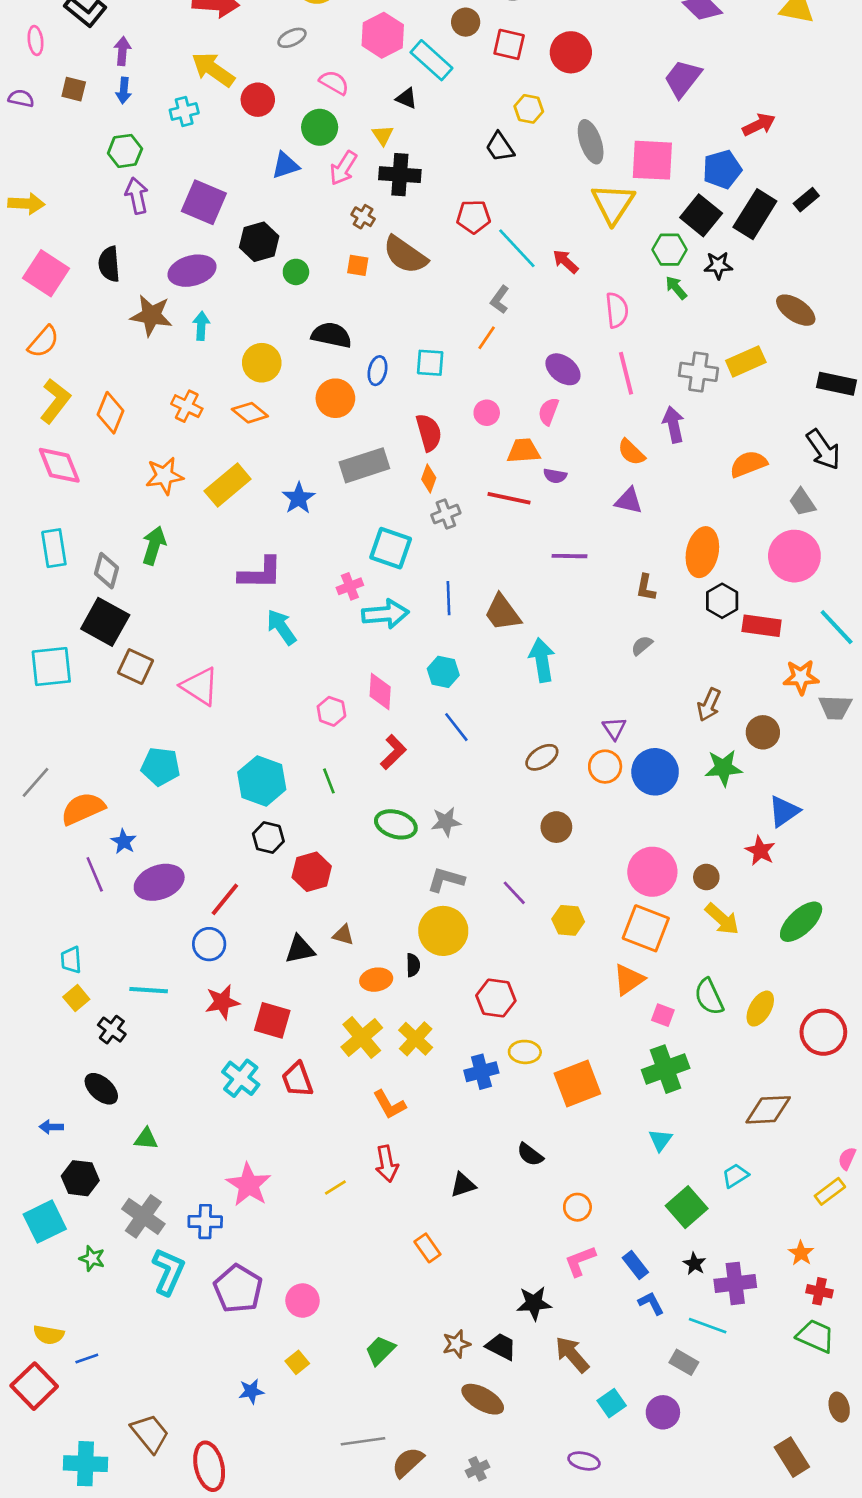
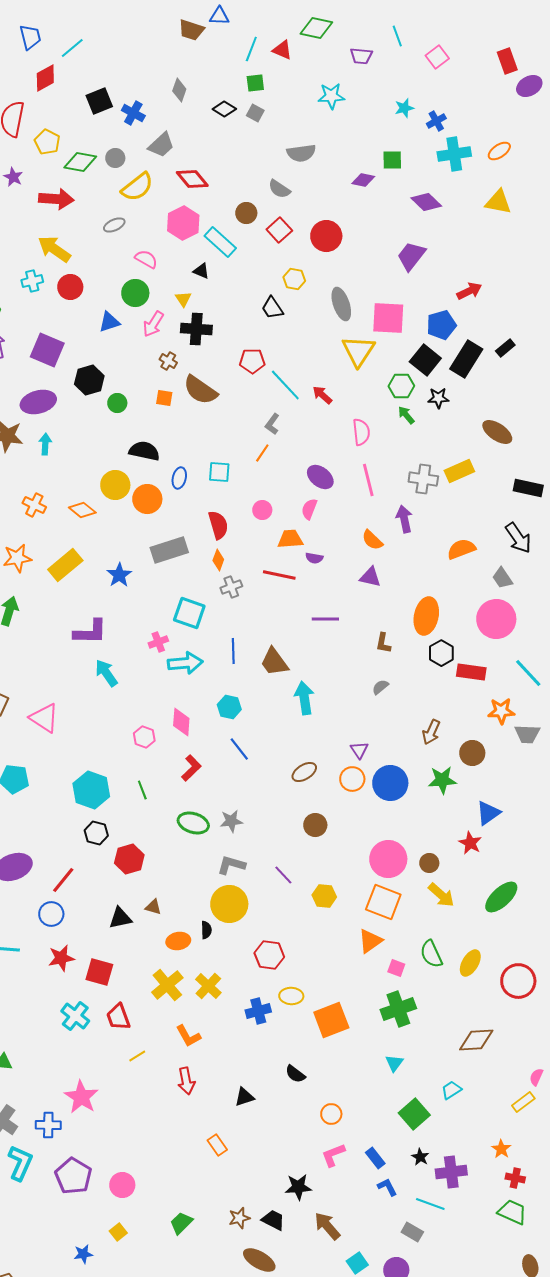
red square: (509, 44) -> (279, 230), turned 35
red circle: (258, 100) -> (70, 287), moved
yellow circle: (262, 363) -> (115, 485), moved
yellow line: (335, 1187) -> (137, 1056), moved

